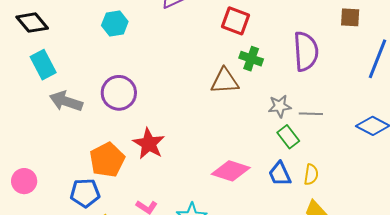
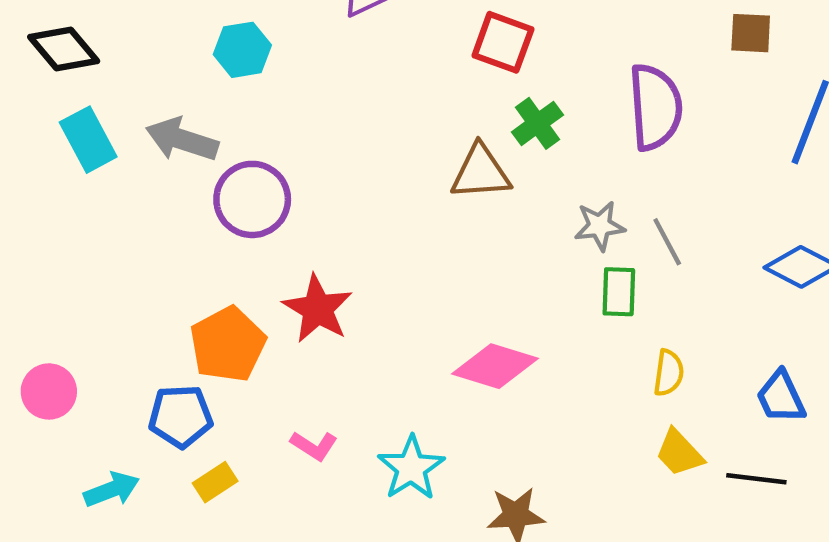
green cross: (251, 59) -> (537, 123), turned 35
gray arrow: (66, 101) -> (182, 140), moved
gray line: (311, 114) -> (667, 242), turned 60
green rectangle: (288, 137) -> (619, 292), turned 40
blue trapezoid: (280, 174) -> (781, 397), moved

